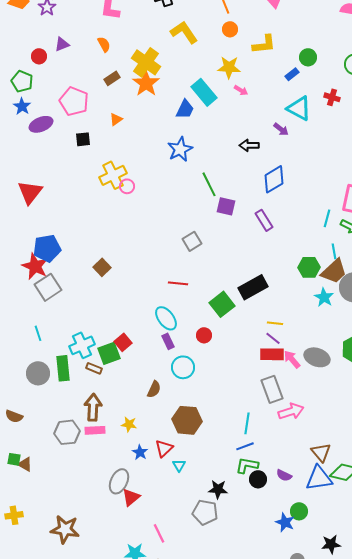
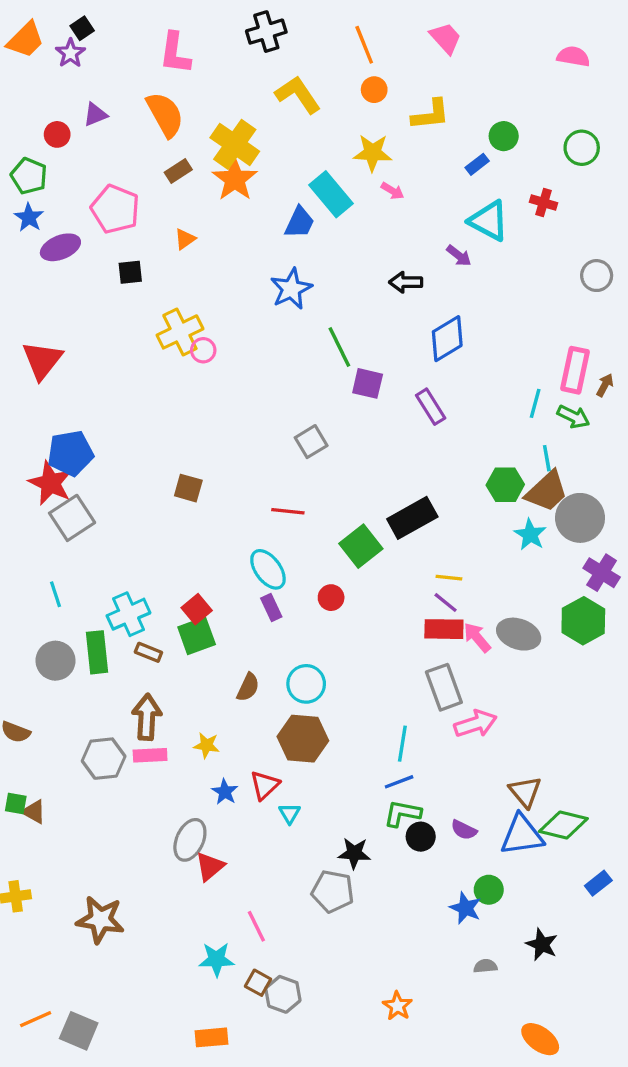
orange semicircle: (104, 44) -> (165, 115), size x1.8
brown square: (102, 267) -> (188, 488), moved, turned -30
green square: (109, 353) -> (197, 636), moved
cyan circle: (183, 367) -> (306, 684), moved
black star: (331, 544) -> (542, 944), turned 30

